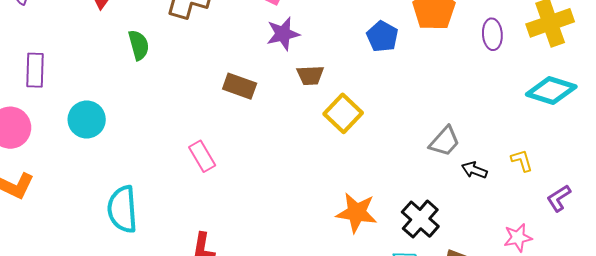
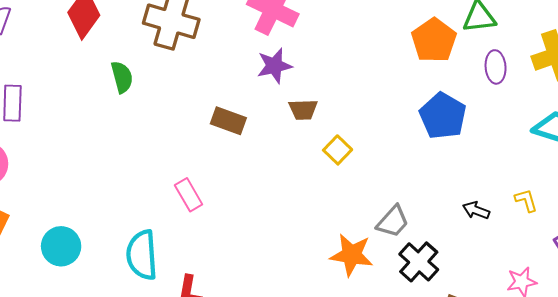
blue pentagon: (382, 36) -> (443, 116), moved, size x1.4
yellow square: (343, 113) -> (338, 150), size x0.7
cyan circle: (87, 120) -> (61, 246), moved
gray trapezoid: (445, 141) -> (393, 222), moved
cyan semicircle: (122, 209) -> (142, 255), moved

